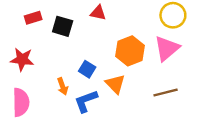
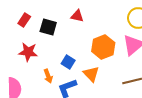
red rectangle: (33, 18) -> (24, 20), turned -40
red star: (22, 59) -> (28, 52), moved

